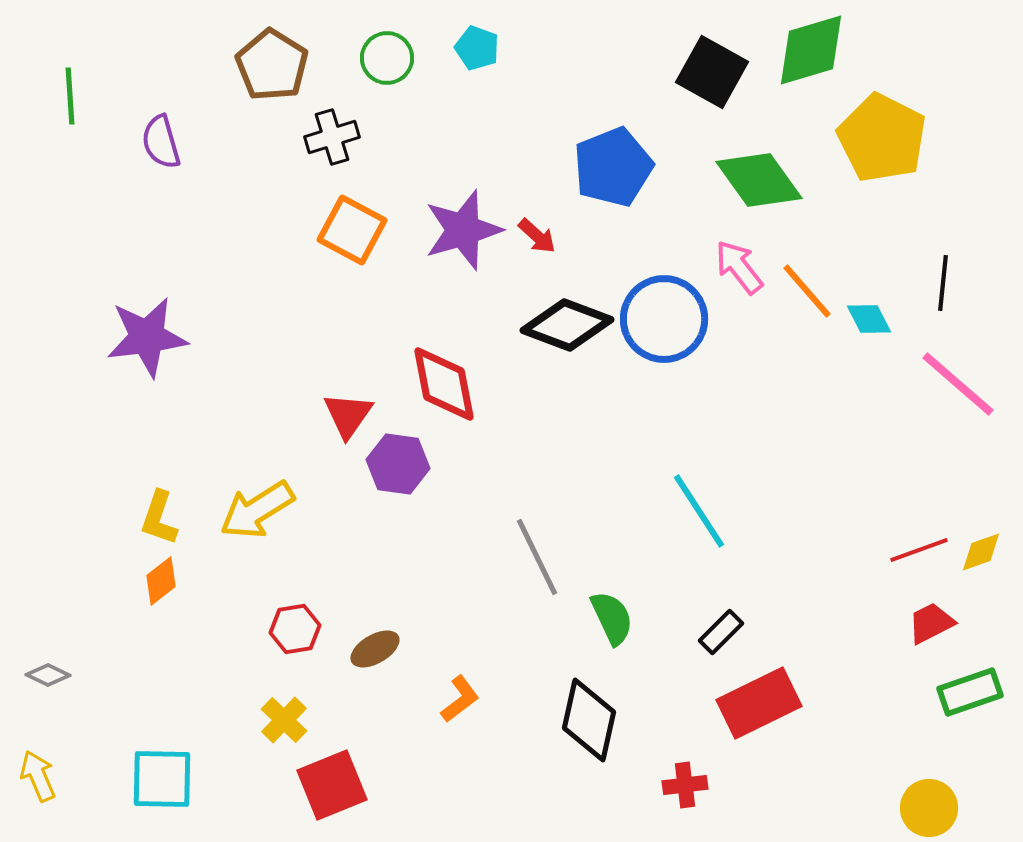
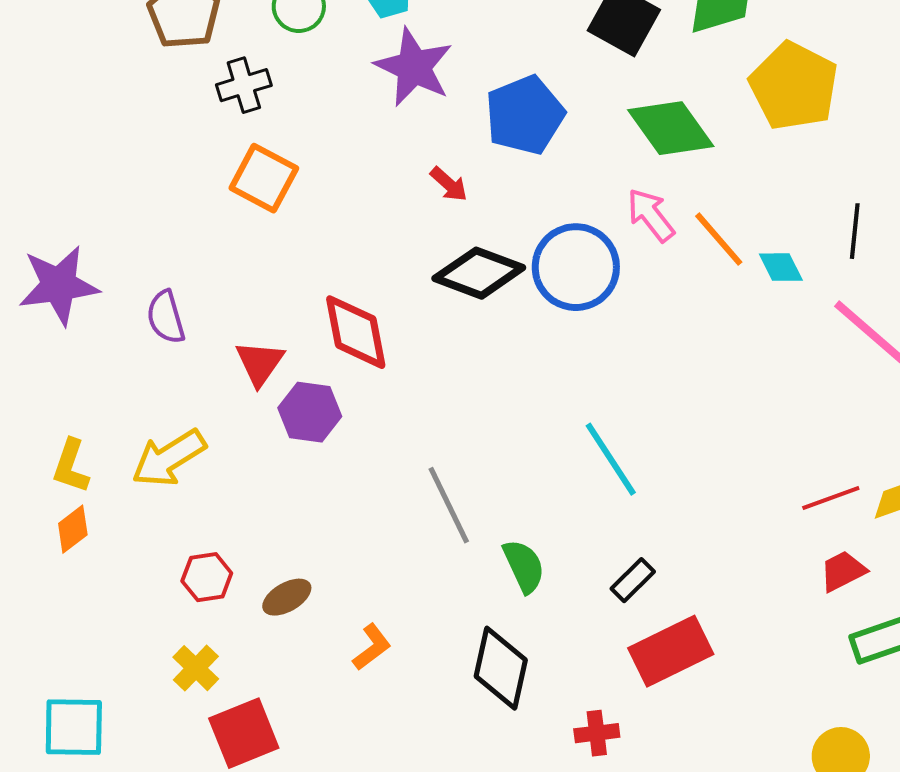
purple semicircle: (161, 142) -> (166, 317), moved
purple star: (463, 230) -> (414, 67), moved, turned -30

